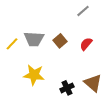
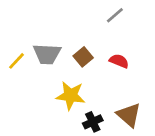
red semicircle: (86, 44) -> (119, 61), turned 72
yellow star: (34, 75) -> (71, 96), moved

